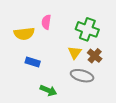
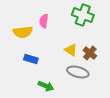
green cross: (87, 29) -> (83, 15), moved
yellow triangle: (75, 53) -> (71, 50), turned -32

